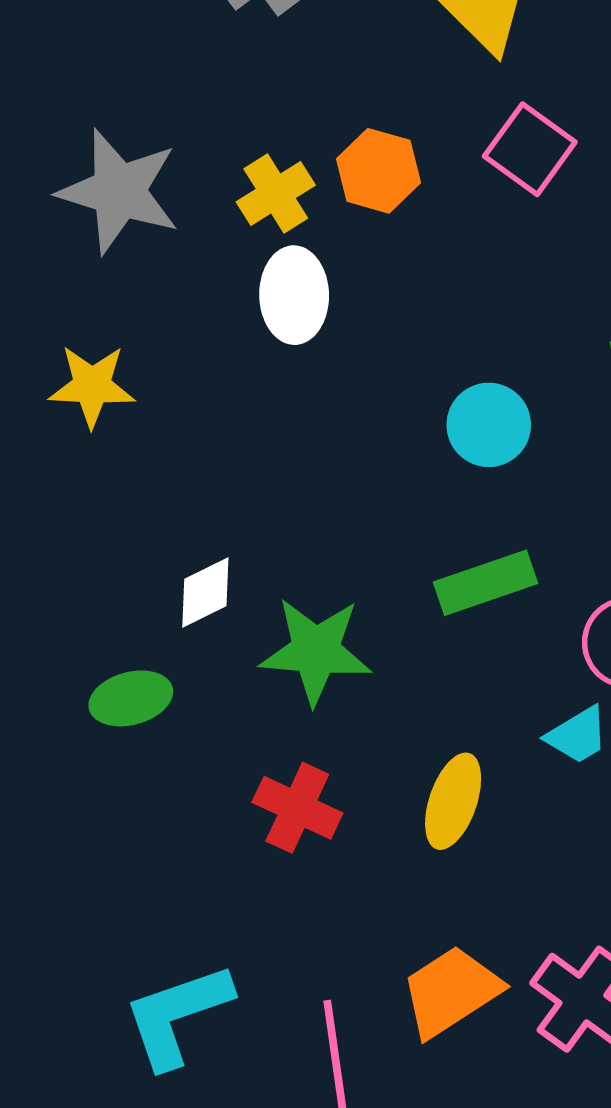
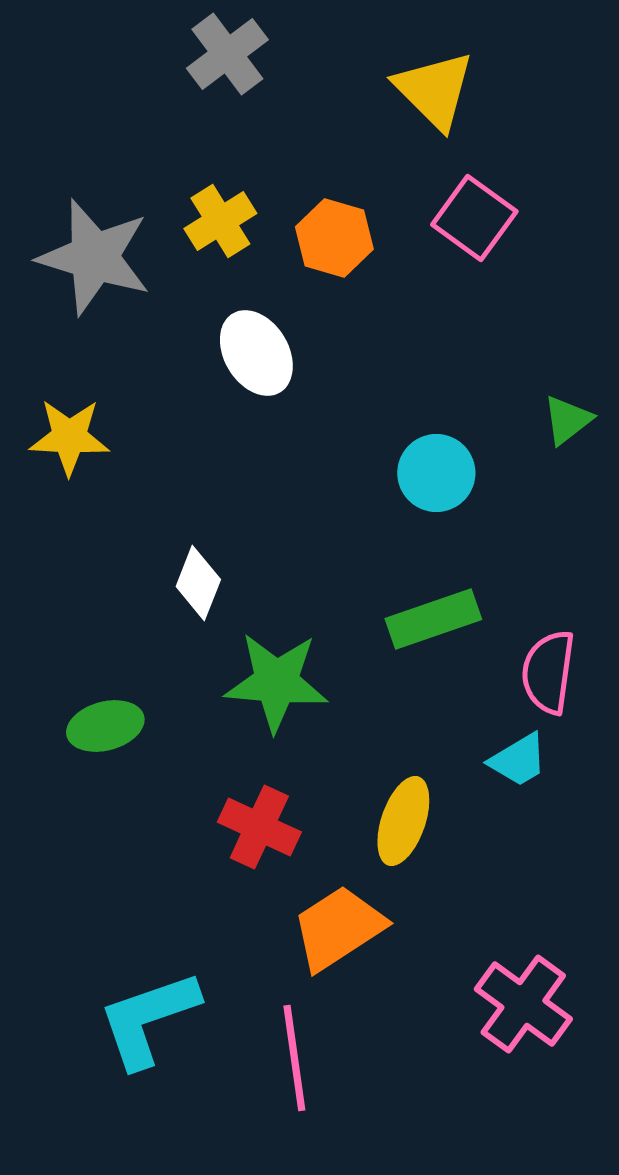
yellow cross: (276, 193) -> (220, 221), moved
white ellipse: (294, 295) -> (256, 353), turned -30
white diamond: (205, 592) -> (198, 583), moved, turned -42
orange trapezoid: (451, 991) -> (338, 928), moved

